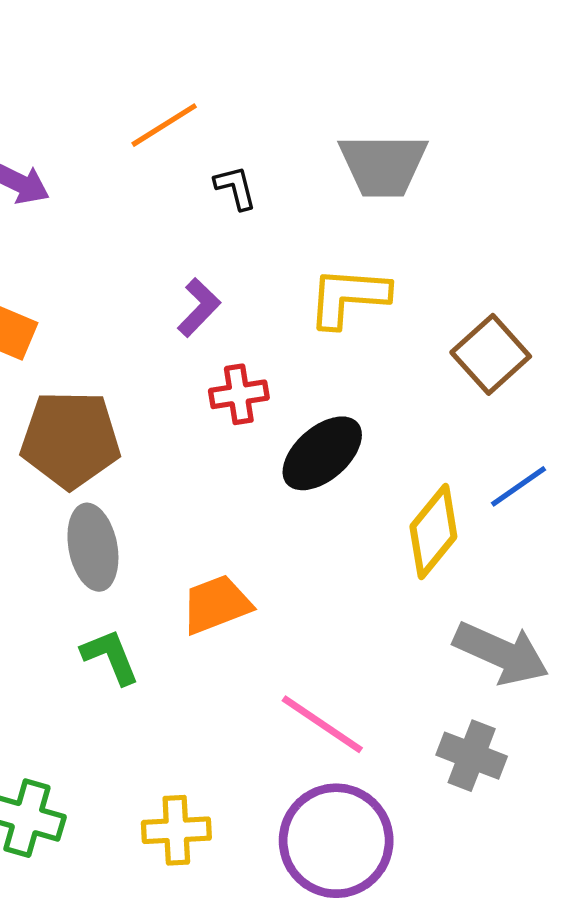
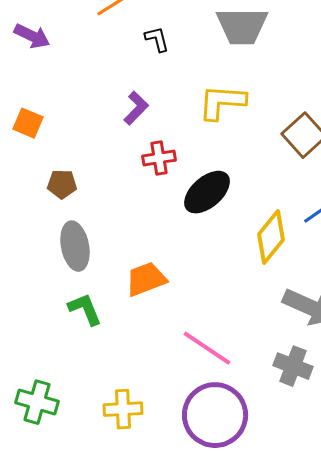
brown pentagon: (70, 439) -> (62, 184), size x0.5

